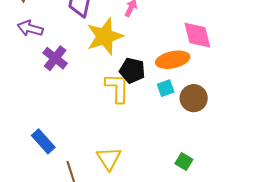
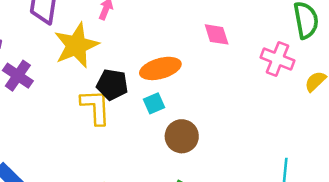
pink diamond: (197, 35) -> (217, 34), moved, size x0.7
brown circle: (194, 98) -> (182, 136), moved

